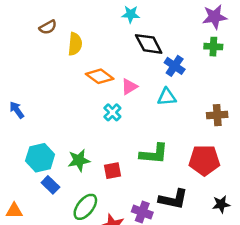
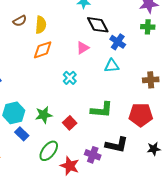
brown semicircle: (48, 27) -> (20, 21), moved
orange diamond: (100, 76) -> (43, 50), moved, turned -55
pink triangle: (129, 87) -> (83, 48), moved
red square: (112, 171) -> (70, 123), turned -32

